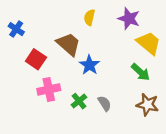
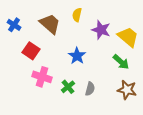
purple star: (129, 19) -> (101, 30), moved
brown trapezoid: (68, 44) -> (50, 24), moved
pink cross: (49, 89) -> (42, 77), turned 30
gray semicircle: (104, 103) -> (90, 89), turned 48

